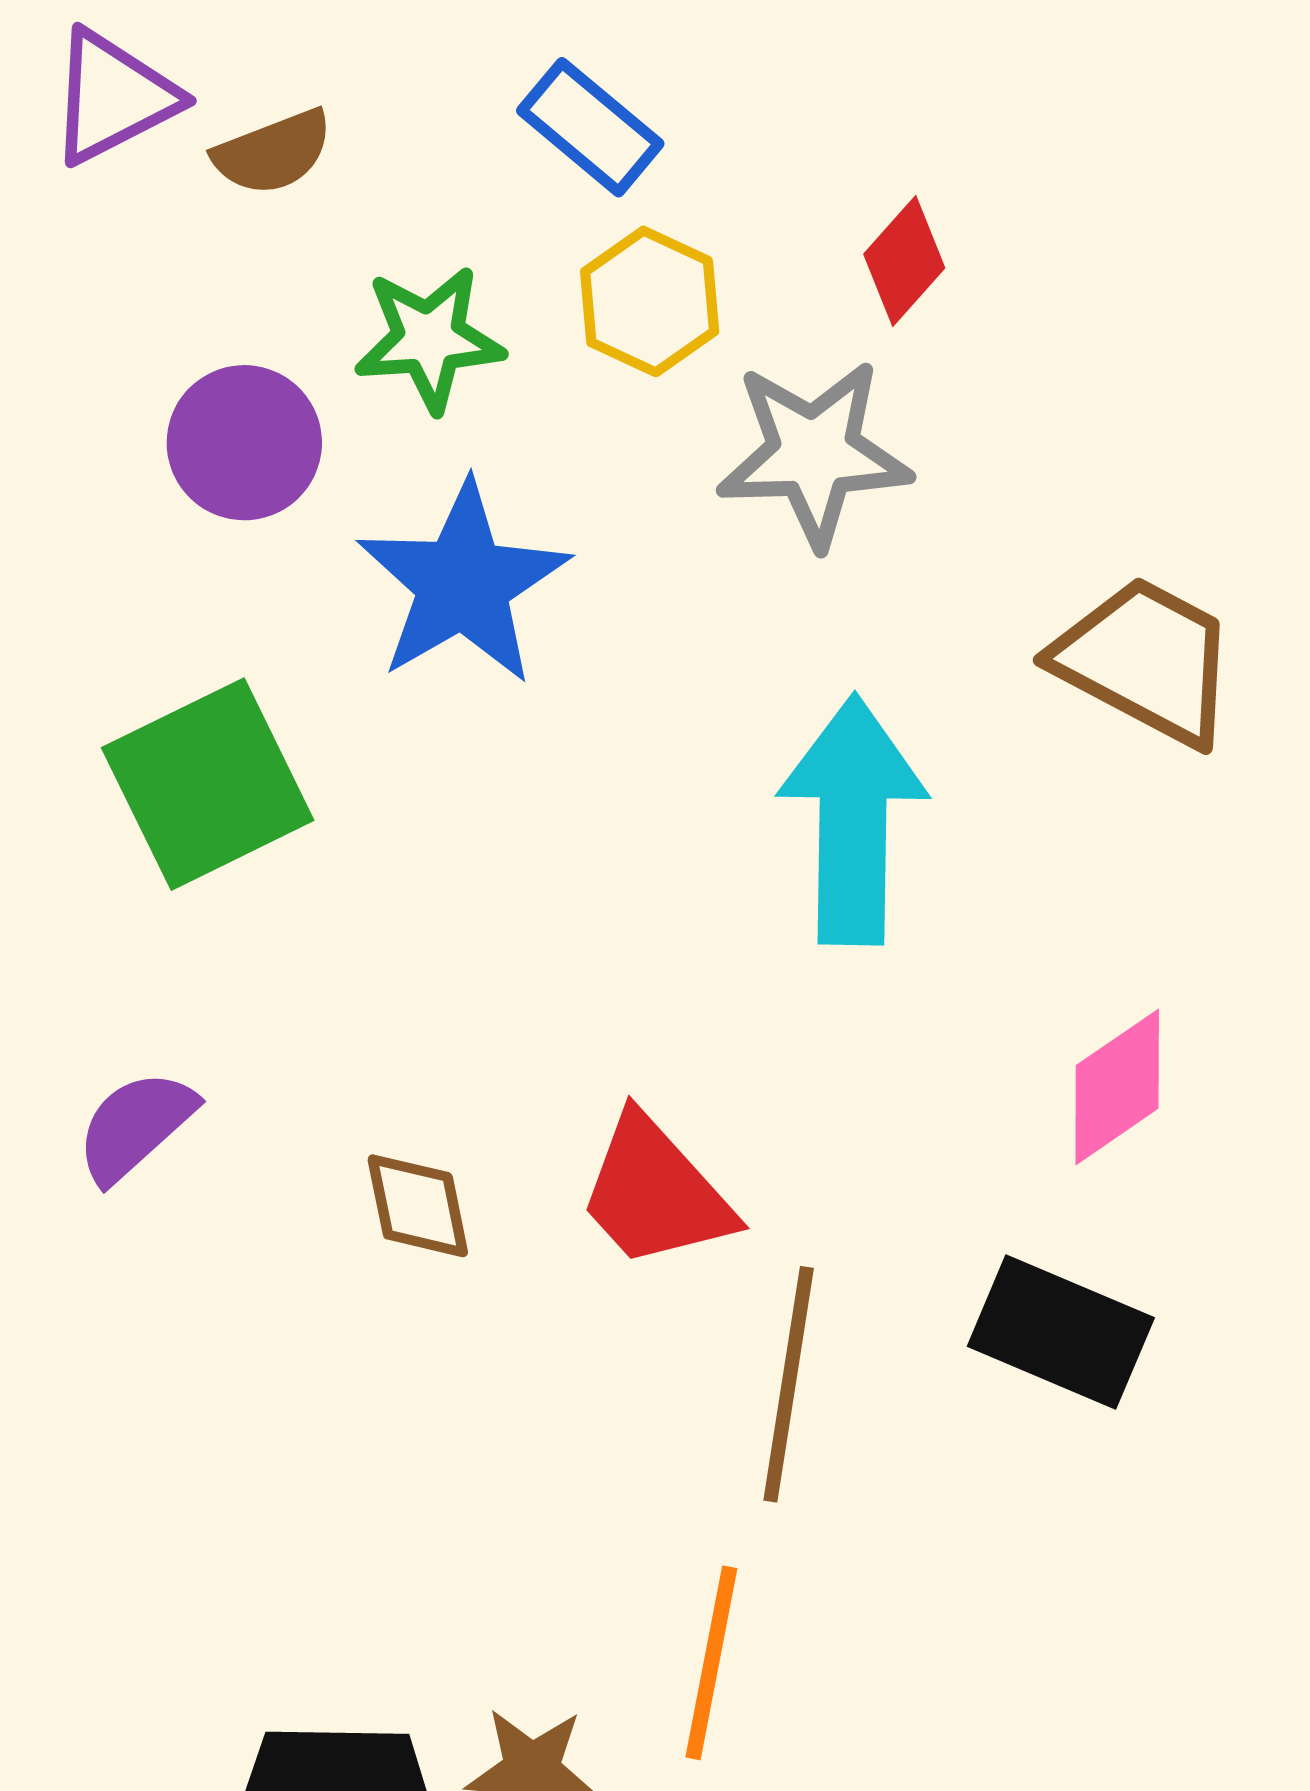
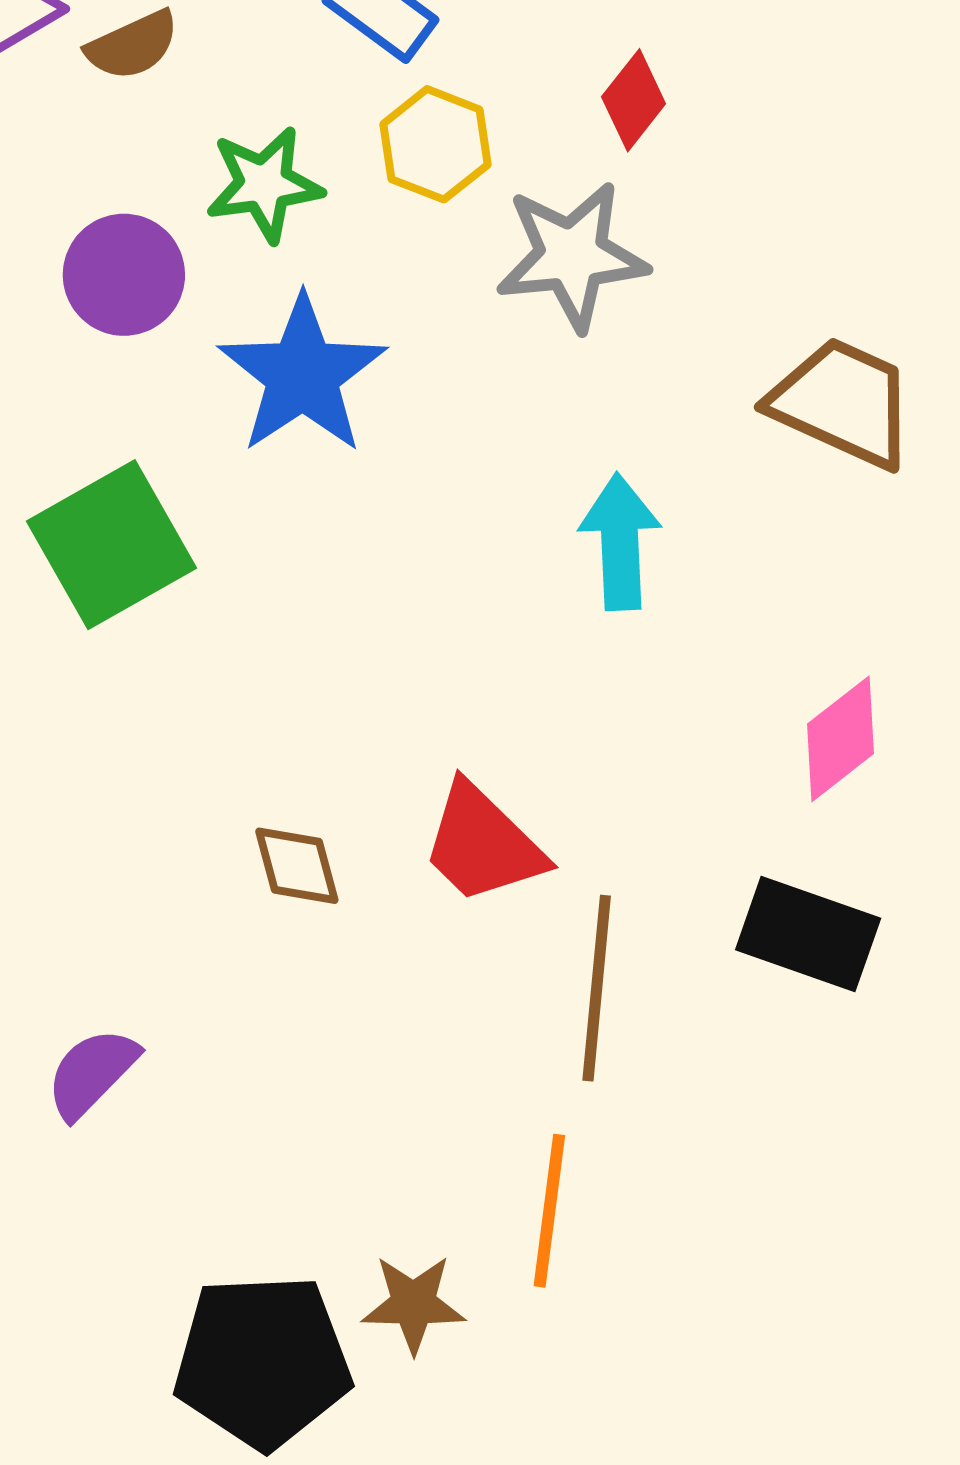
cyan arrow: (853, 820) -> (620, 542), size x0.7
purple semicircle: (135, 1126) -> (92, 1073), moved

